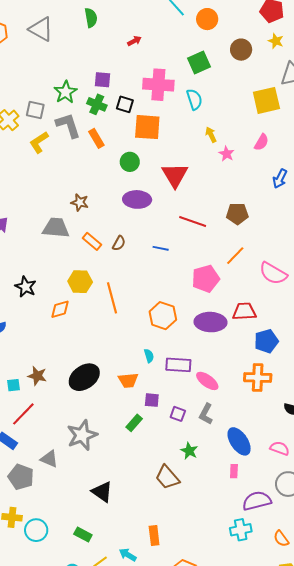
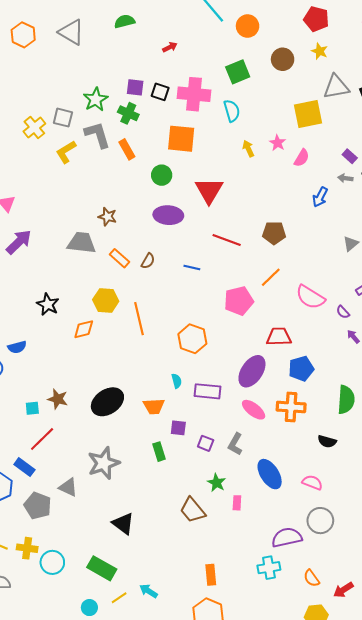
green semicircle: (91, 18) -> (125, 21), turned -96
black square: (125, 104) -> (160, 92), moved
pink star: (227, 154) -> (278, 143), moved
purple ellipse: (211, 322) -> (252, 371), moved, turned -60
pink ellipse: (207, 381) -> (254, 410), moved
green rectangle: (134, 423) -> (159, 452), turned -60
pink rectangle: (234, 471) -> (237, 503), moved
green rectangle: (83, 534) -> (102, 568), size x1.5
orange rectangle: (154, 536) -> (211, 575), moved

